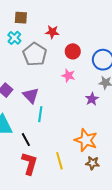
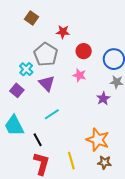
brown square: (21, 18) -> (31, 18), turned 32
cyan cross: (14, 38) -> (26, 69), moved
purple triangle: (31, 95) -> (47, 83), moved
cyan line: (40, 114) -> (52, 114), turned 49

